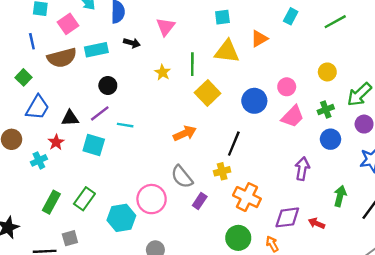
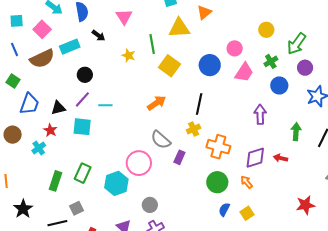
black arrow: (132, 43) -> (98, 35), turned 32

